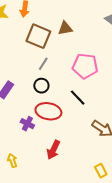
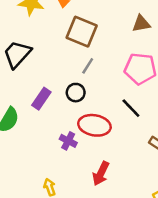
brown triangle: (65, 28) -> (141, 24), moved
black circle: (41, 86) -> (76, 93), moved

